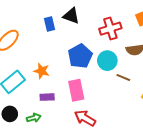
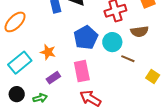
purple rectangle: (47, 97) -> (53, 78), turned -32

